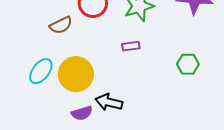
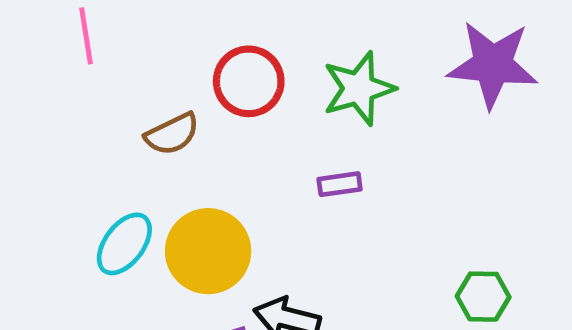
green hexagon: (188, 64) -> (483, 297), moved

